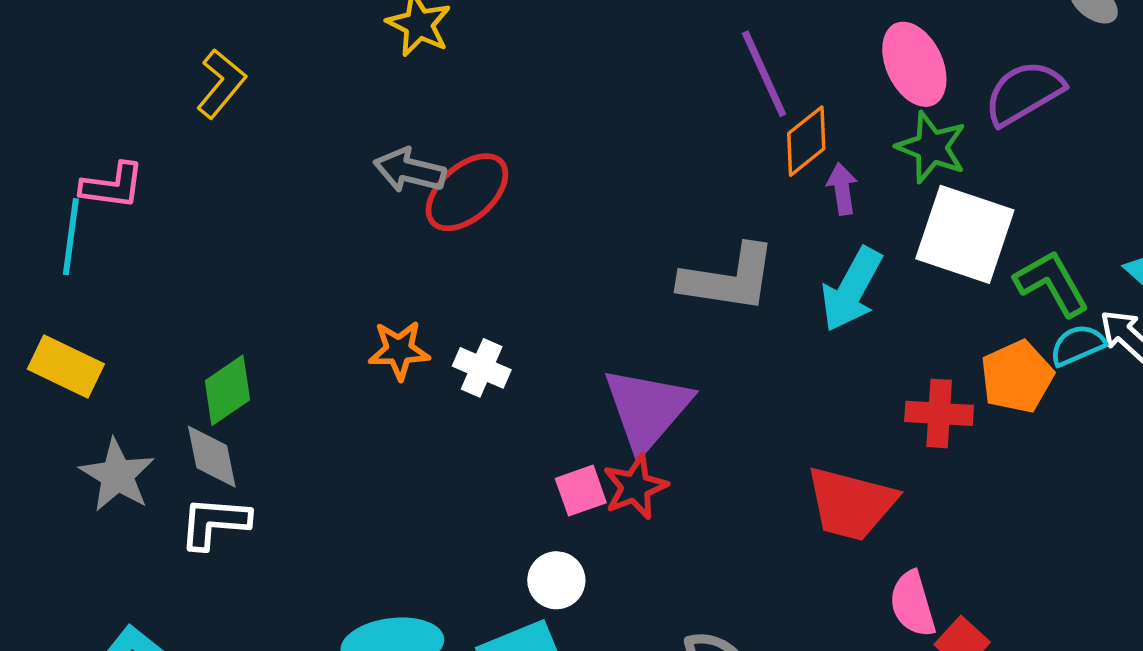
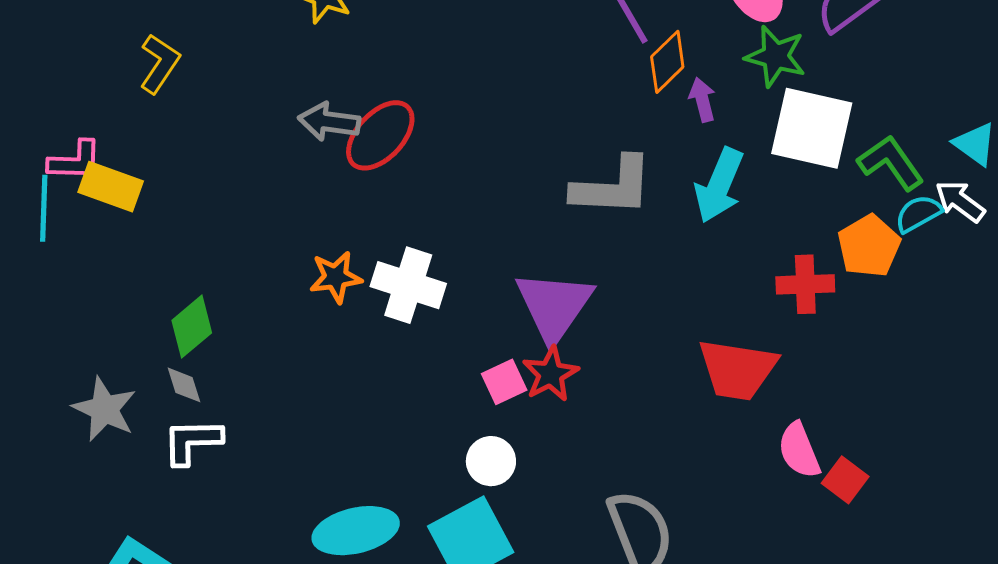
yellow rectangle: (66, 366) -> (111, 187), moved
white cross: (482, 368) -> (408, 285), size x1.5
gray diamond: (212, 457) -> (184, 385), size x0.7

